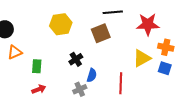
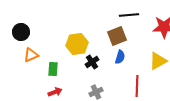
yellow hexagon: (61, 24) -> (77, 44), moved
blue semicircle: (92, 75) -> (120, 57), moved

